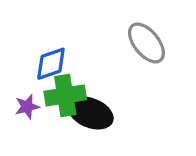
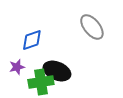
green cross: (65, 96) -> (41, 82), moved

